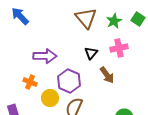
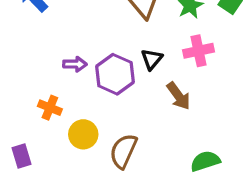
purple arrow: (45, 56) -> (75, 64), size x0.6
purple hexagon: (69, 81) -> (115, 74), moved

